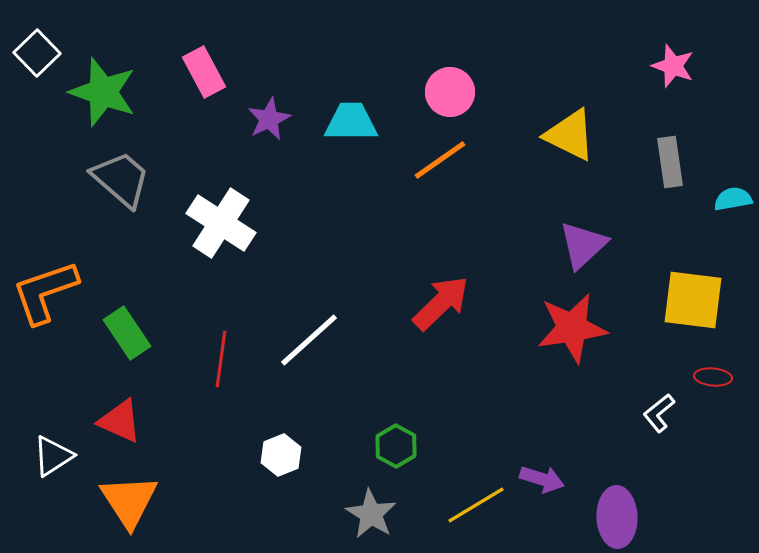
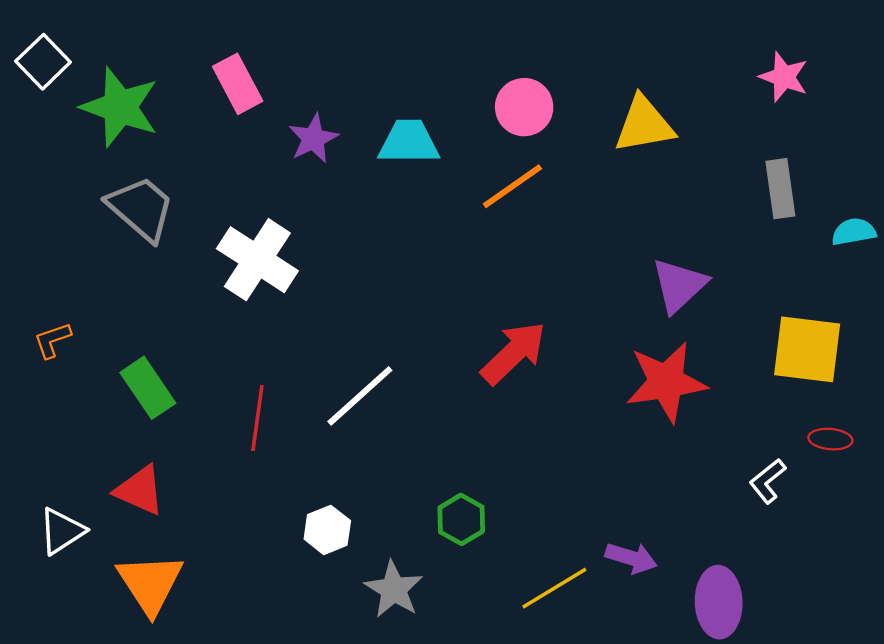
yellow triangle: (570, 135) -> (644, 125), moved, turned -36
orange L-shape: (45, 292) -> (52, 340), size x0.5
gray star: (371, 514) -> (394, 589), moved

